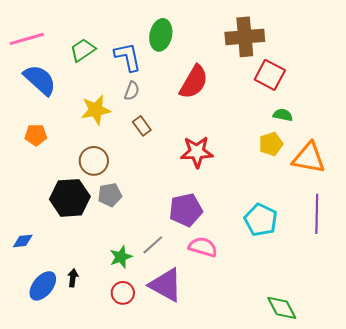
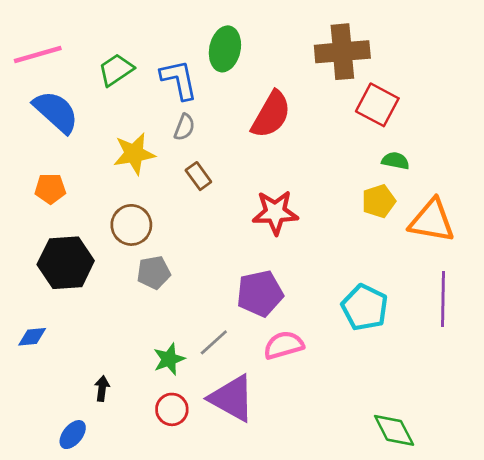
black hexagon: (70, 198) -> (66, 263), moved
pink semicircle: (203, 247) -> (284, 345), turned -32
blue ellipse: (43, 286) -> (73, 435), moved, size x0.7

